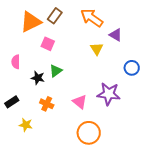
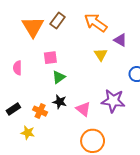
orange triangle: (31, 22) -> (33, 27), turned -35
pink square: (48, 44) -> (50, 58), moved, turned -32
black star: (38, 78) -> (60, 102), moved
orange cross: (47, 104) -> (40, 111), moved

